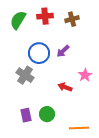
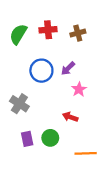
gray cross: (25, 75) -> (19, 104), moved
pink star: (85, 75) -> (79, 89), moved
red arrow: (65, 87) -> (70, 117), moved

